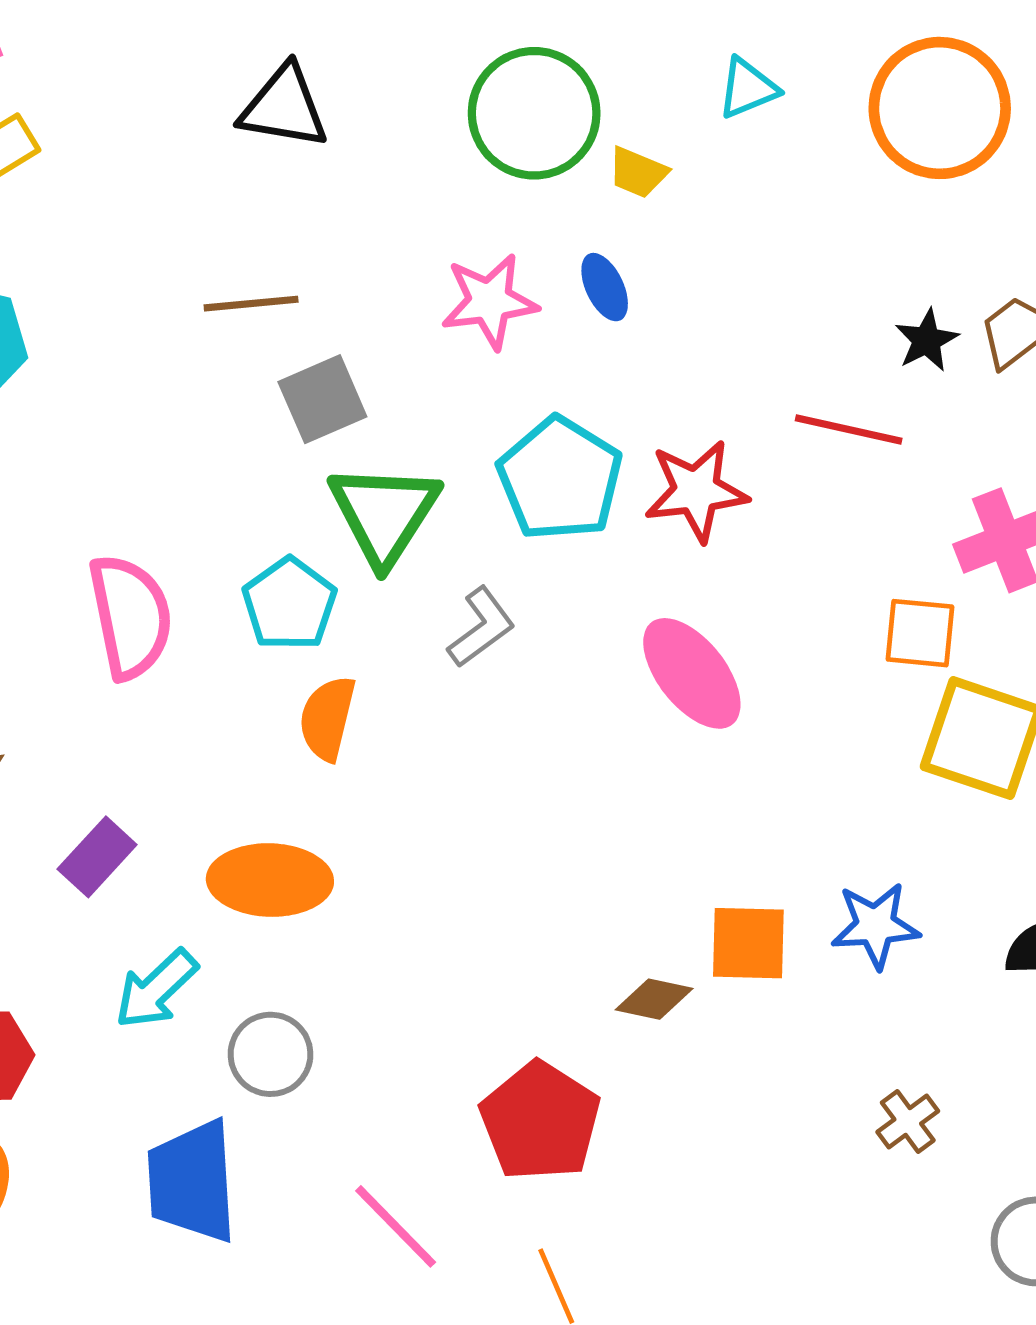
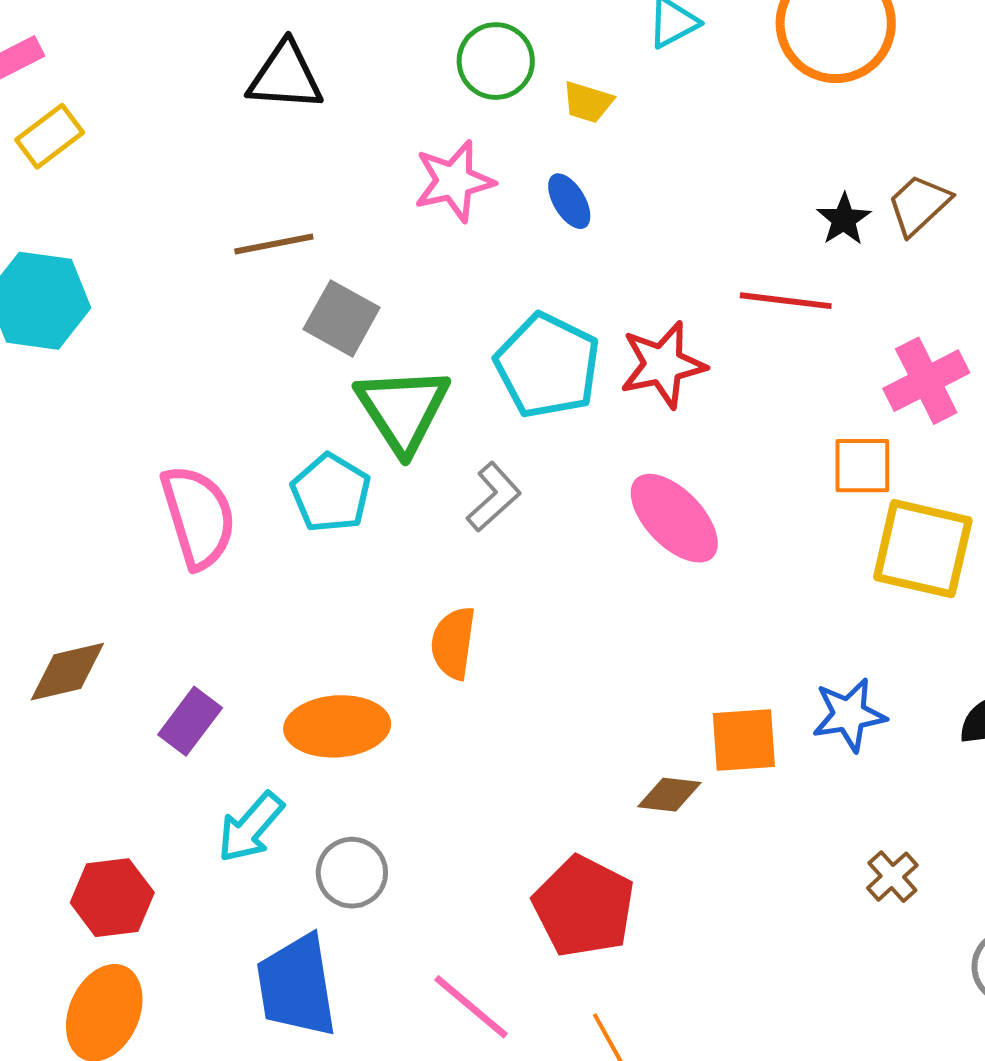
green circle: (534, 113) -> (496, 61), size x0.7
pink star: (489, 301) -> (454, 181), moved
gray square: (322, 399) -> (342, 318), turned -32
orange semicircle: (327, 718) -> (453, 643), moved

